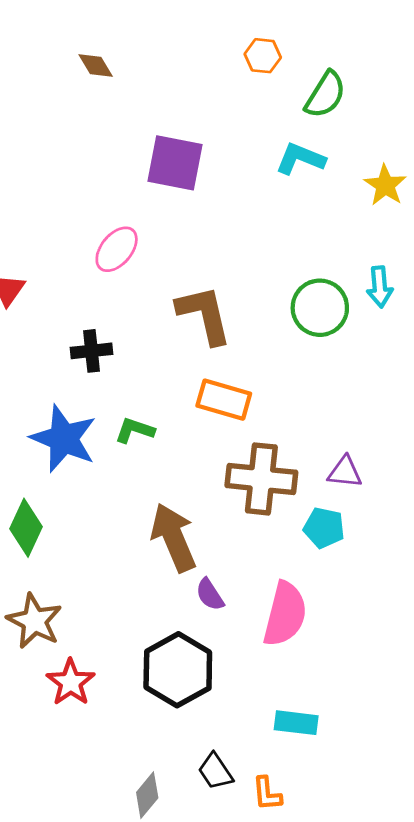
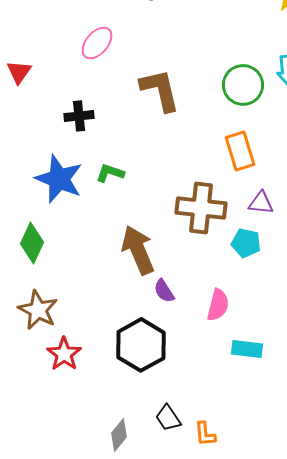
orange rectangle: (224, 400) -> (240, 151), moved, turned 57
pink semicircle: (285, 614) -> (218, 305), size x0.7
cyan rectangle: (296, 723) -> (247, 349), moved

